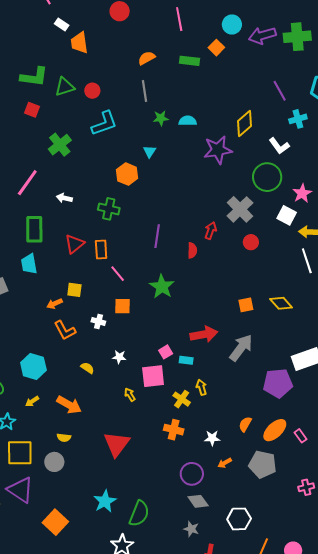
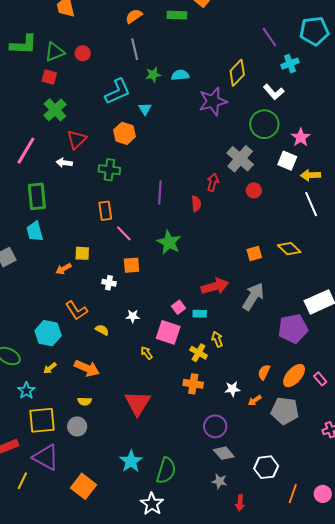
red square: (32, 110) -> (49, 77), moved
cyan L-shape: (104, 123) -> (118, 91), moved
red triangle: (74, 244) -> (77, 139), moved
orange L-shape: (65, 330) -> (77, 310), moved
pink square: (153, 376) -> (168, 332), turned 30
orange arrow: (225, 463) -> (255, 400), moved

